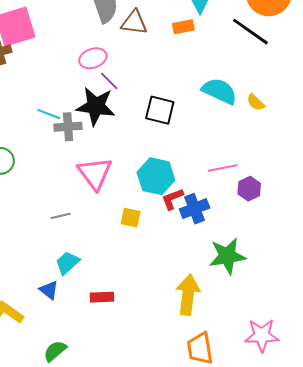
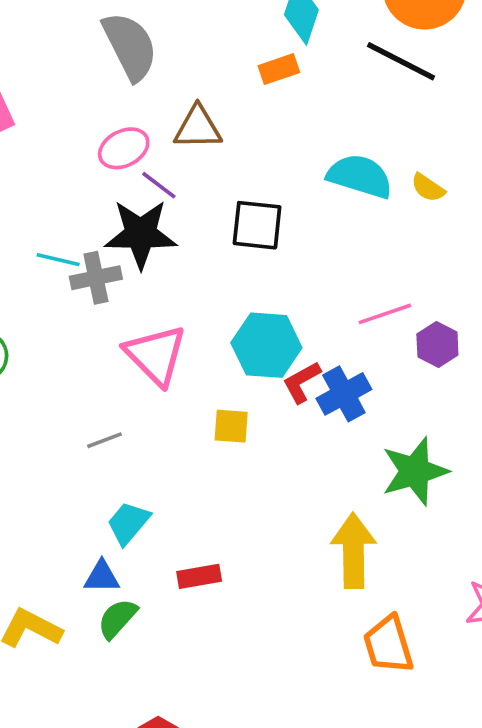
brown triangle: (134, 23) -> (198, 128), moved
blue triangle: (49, 290) -> (102, 577), turned -30
green semicircle: (55, 351) -> (117, 619), moved

